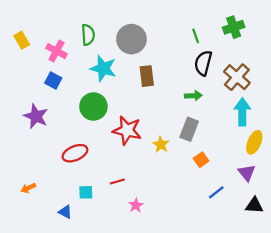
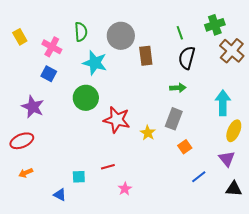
brown rectangle: (147, 76) -> (146, 56), moved
brown cross: (237, 77) -> (232, 51), moved
red ellipse: (75, 153) -> (22, 141), moved

